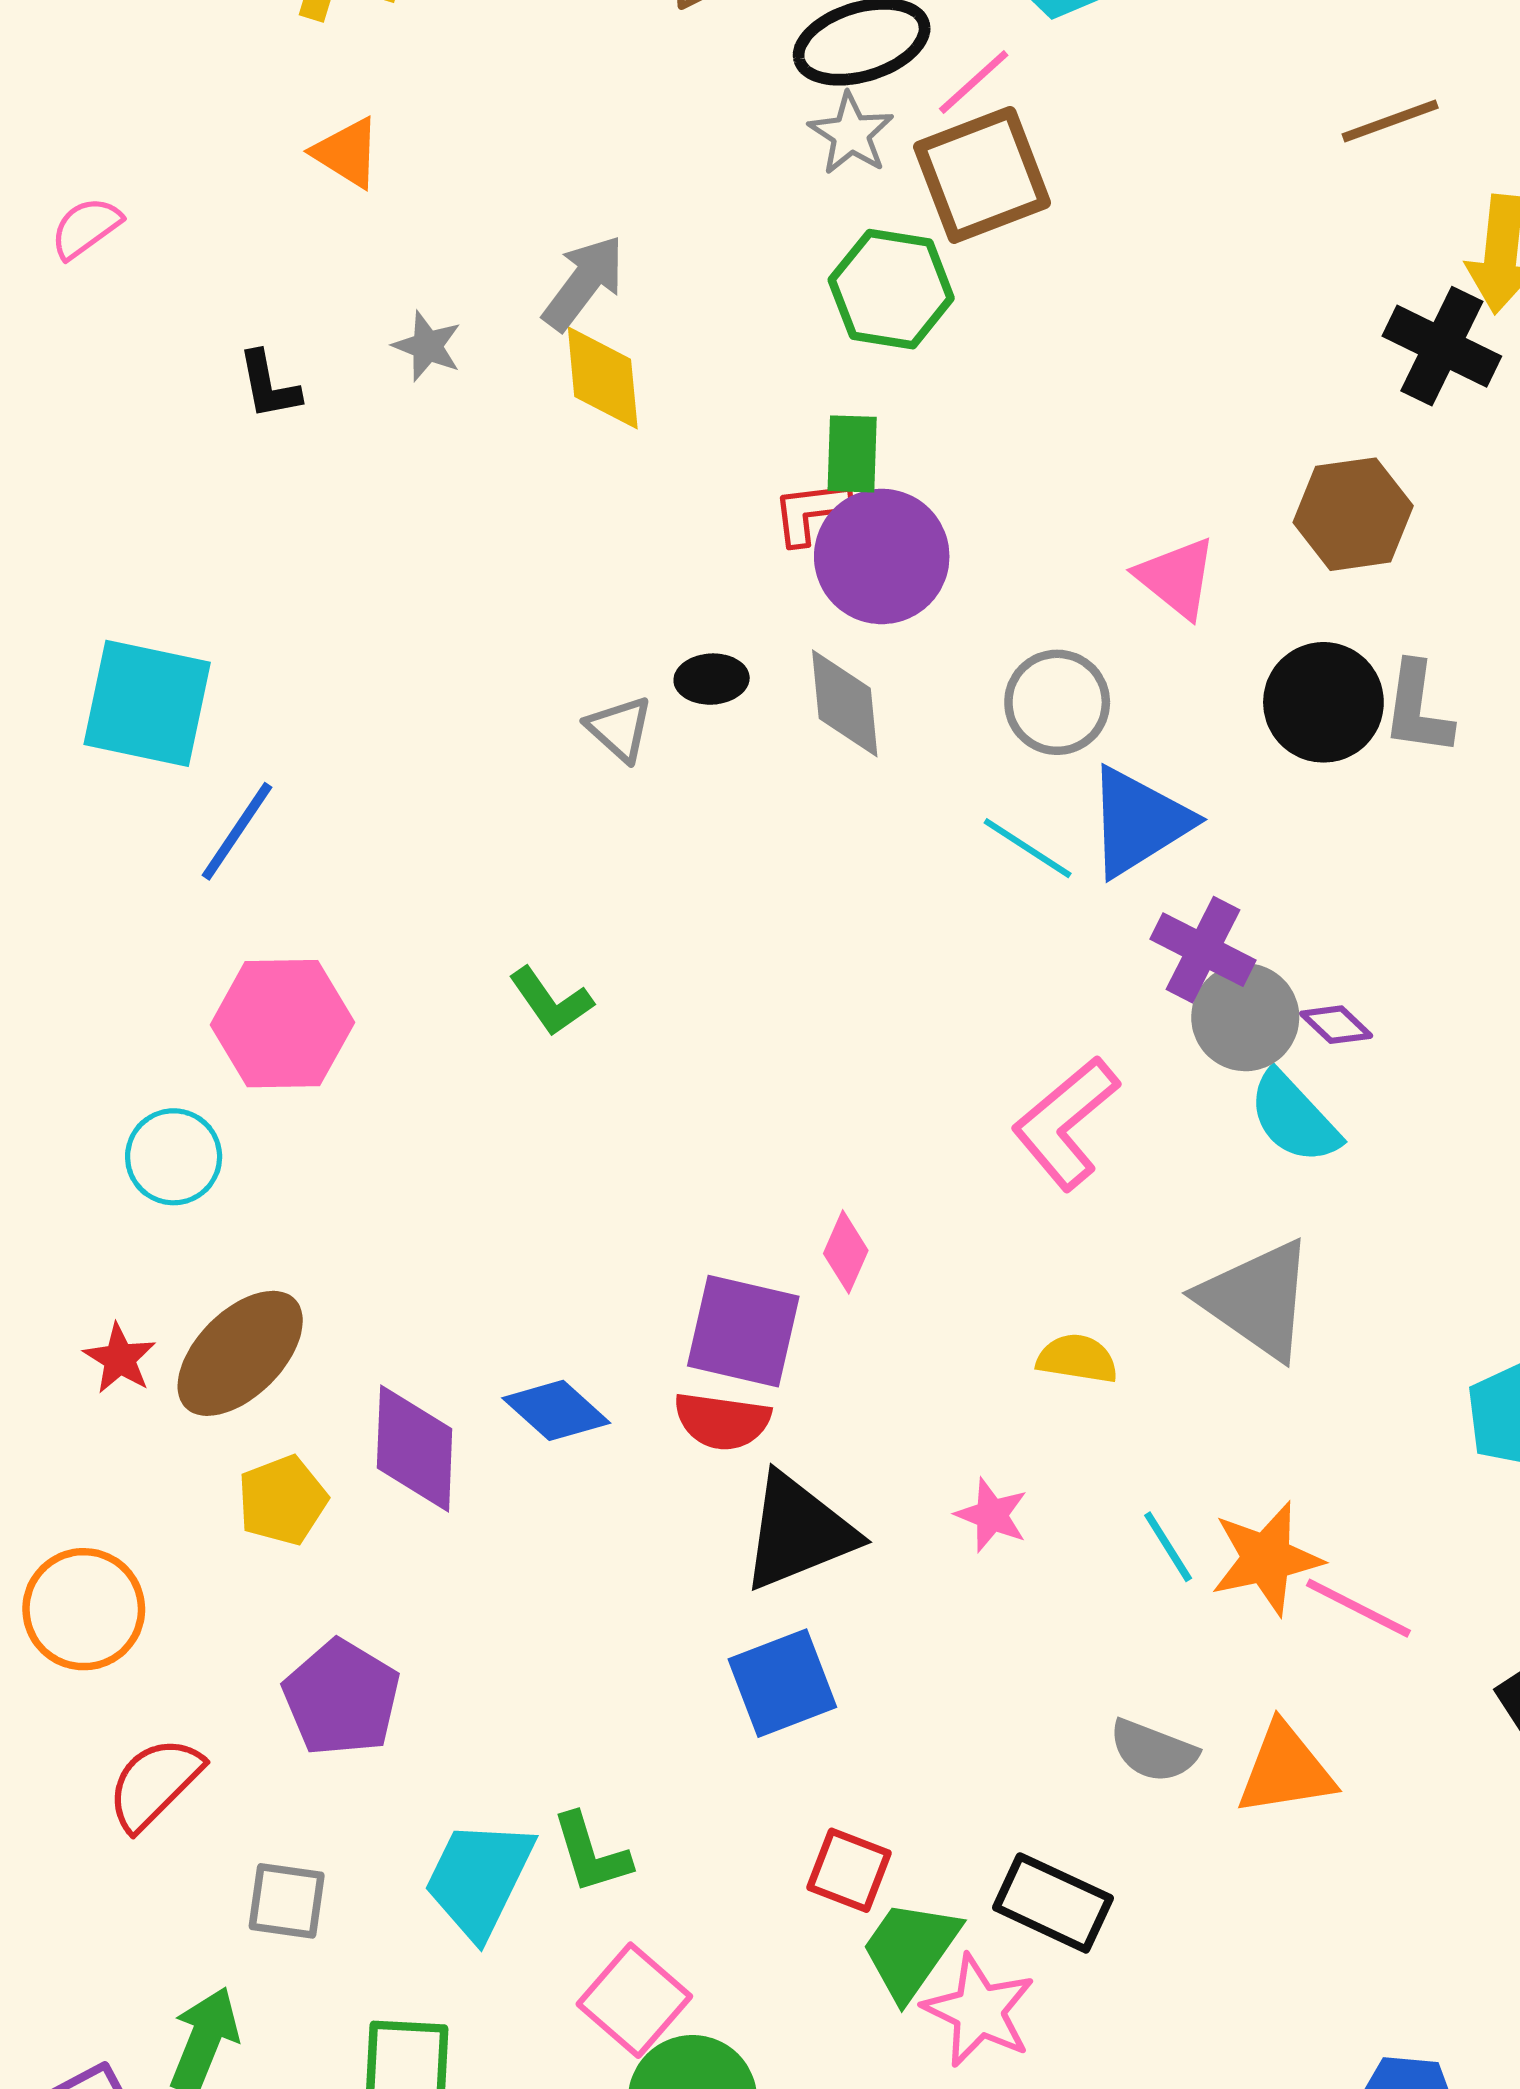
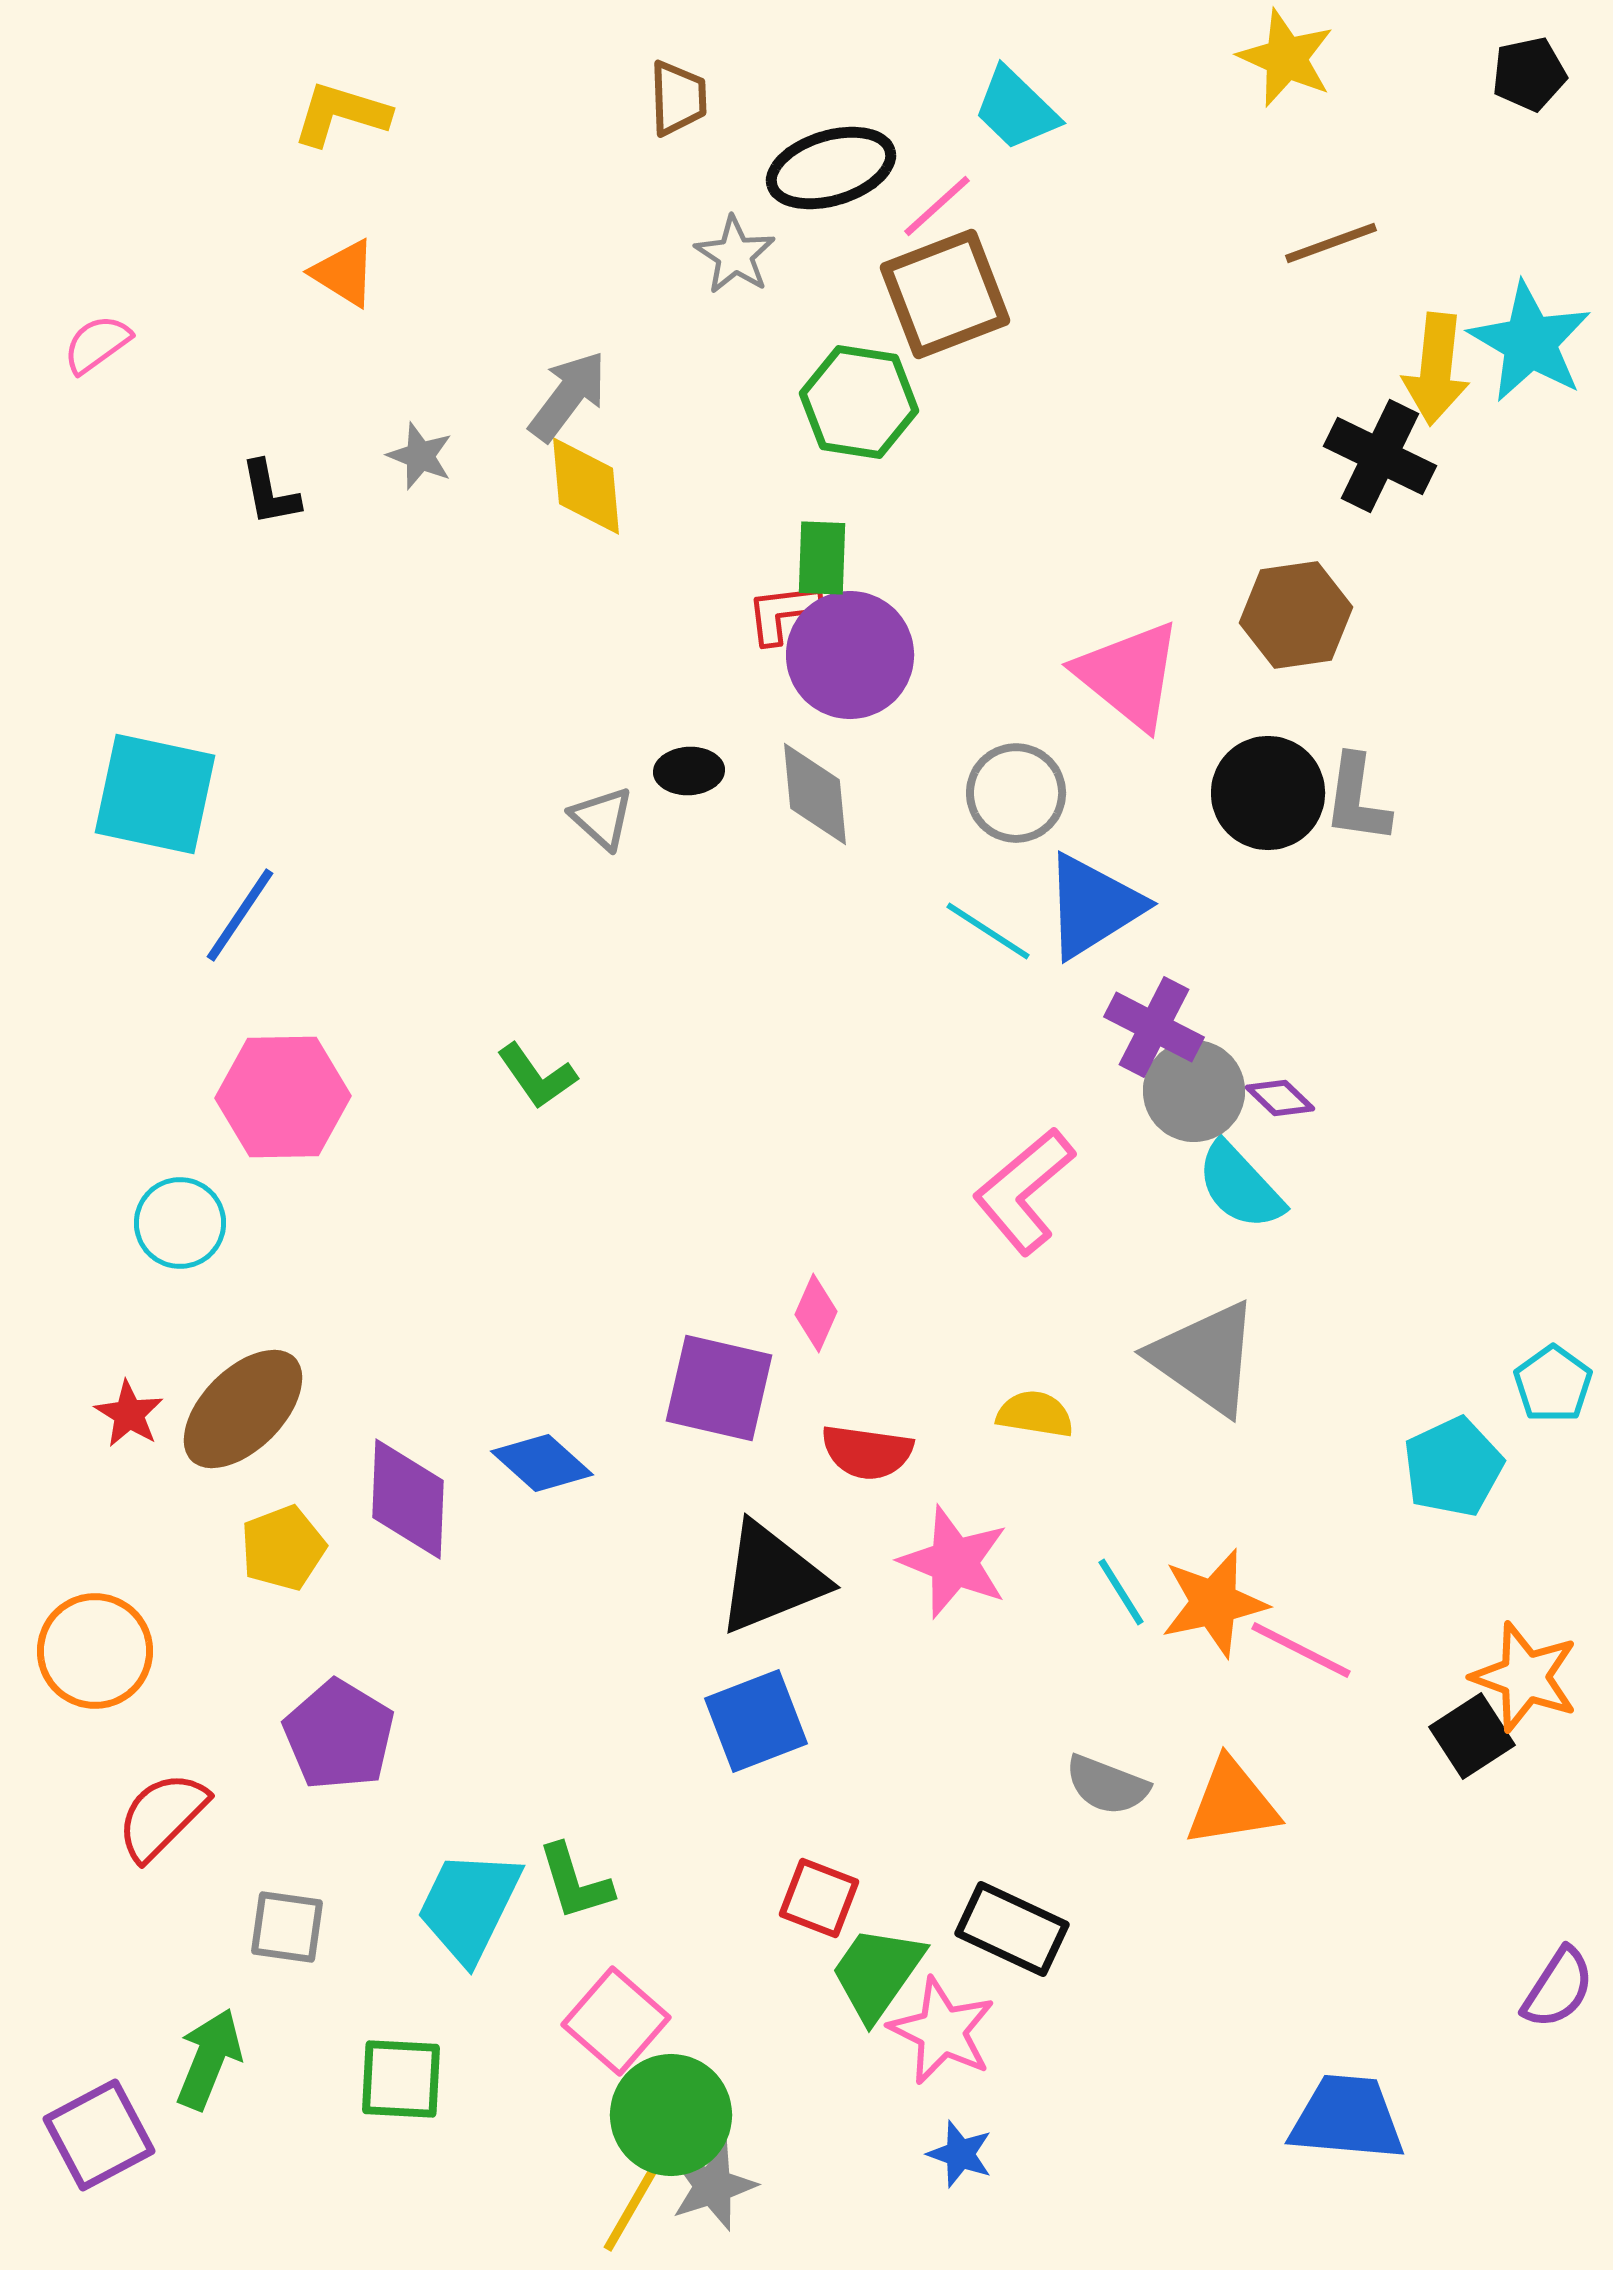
gray star: (851, 134) -> (735, 255), moved
pink triangle: (1177, 578) -> (1129, 675), size x1.4
red semicircle: (722, 1421) -> (867, 1452), moved
pink star: (992, 1515) -> (954, 1562), size x1.6

